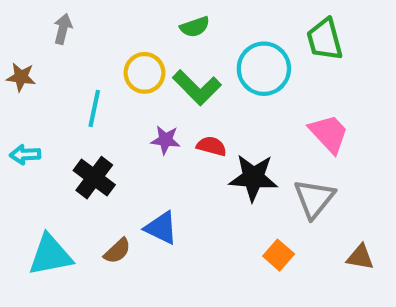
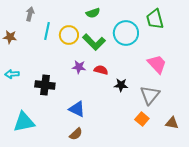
cyan line: (94, 108) -> (47, 31), moved
black cross: (94, 178) -> (45, 85), turned -30
black star: (253, 178) -> (121, 85), size x0.6
brown semicircle: (117, 251) -> (76, 134), moved
orange square: (279, 255) -> (142, 119), moved

